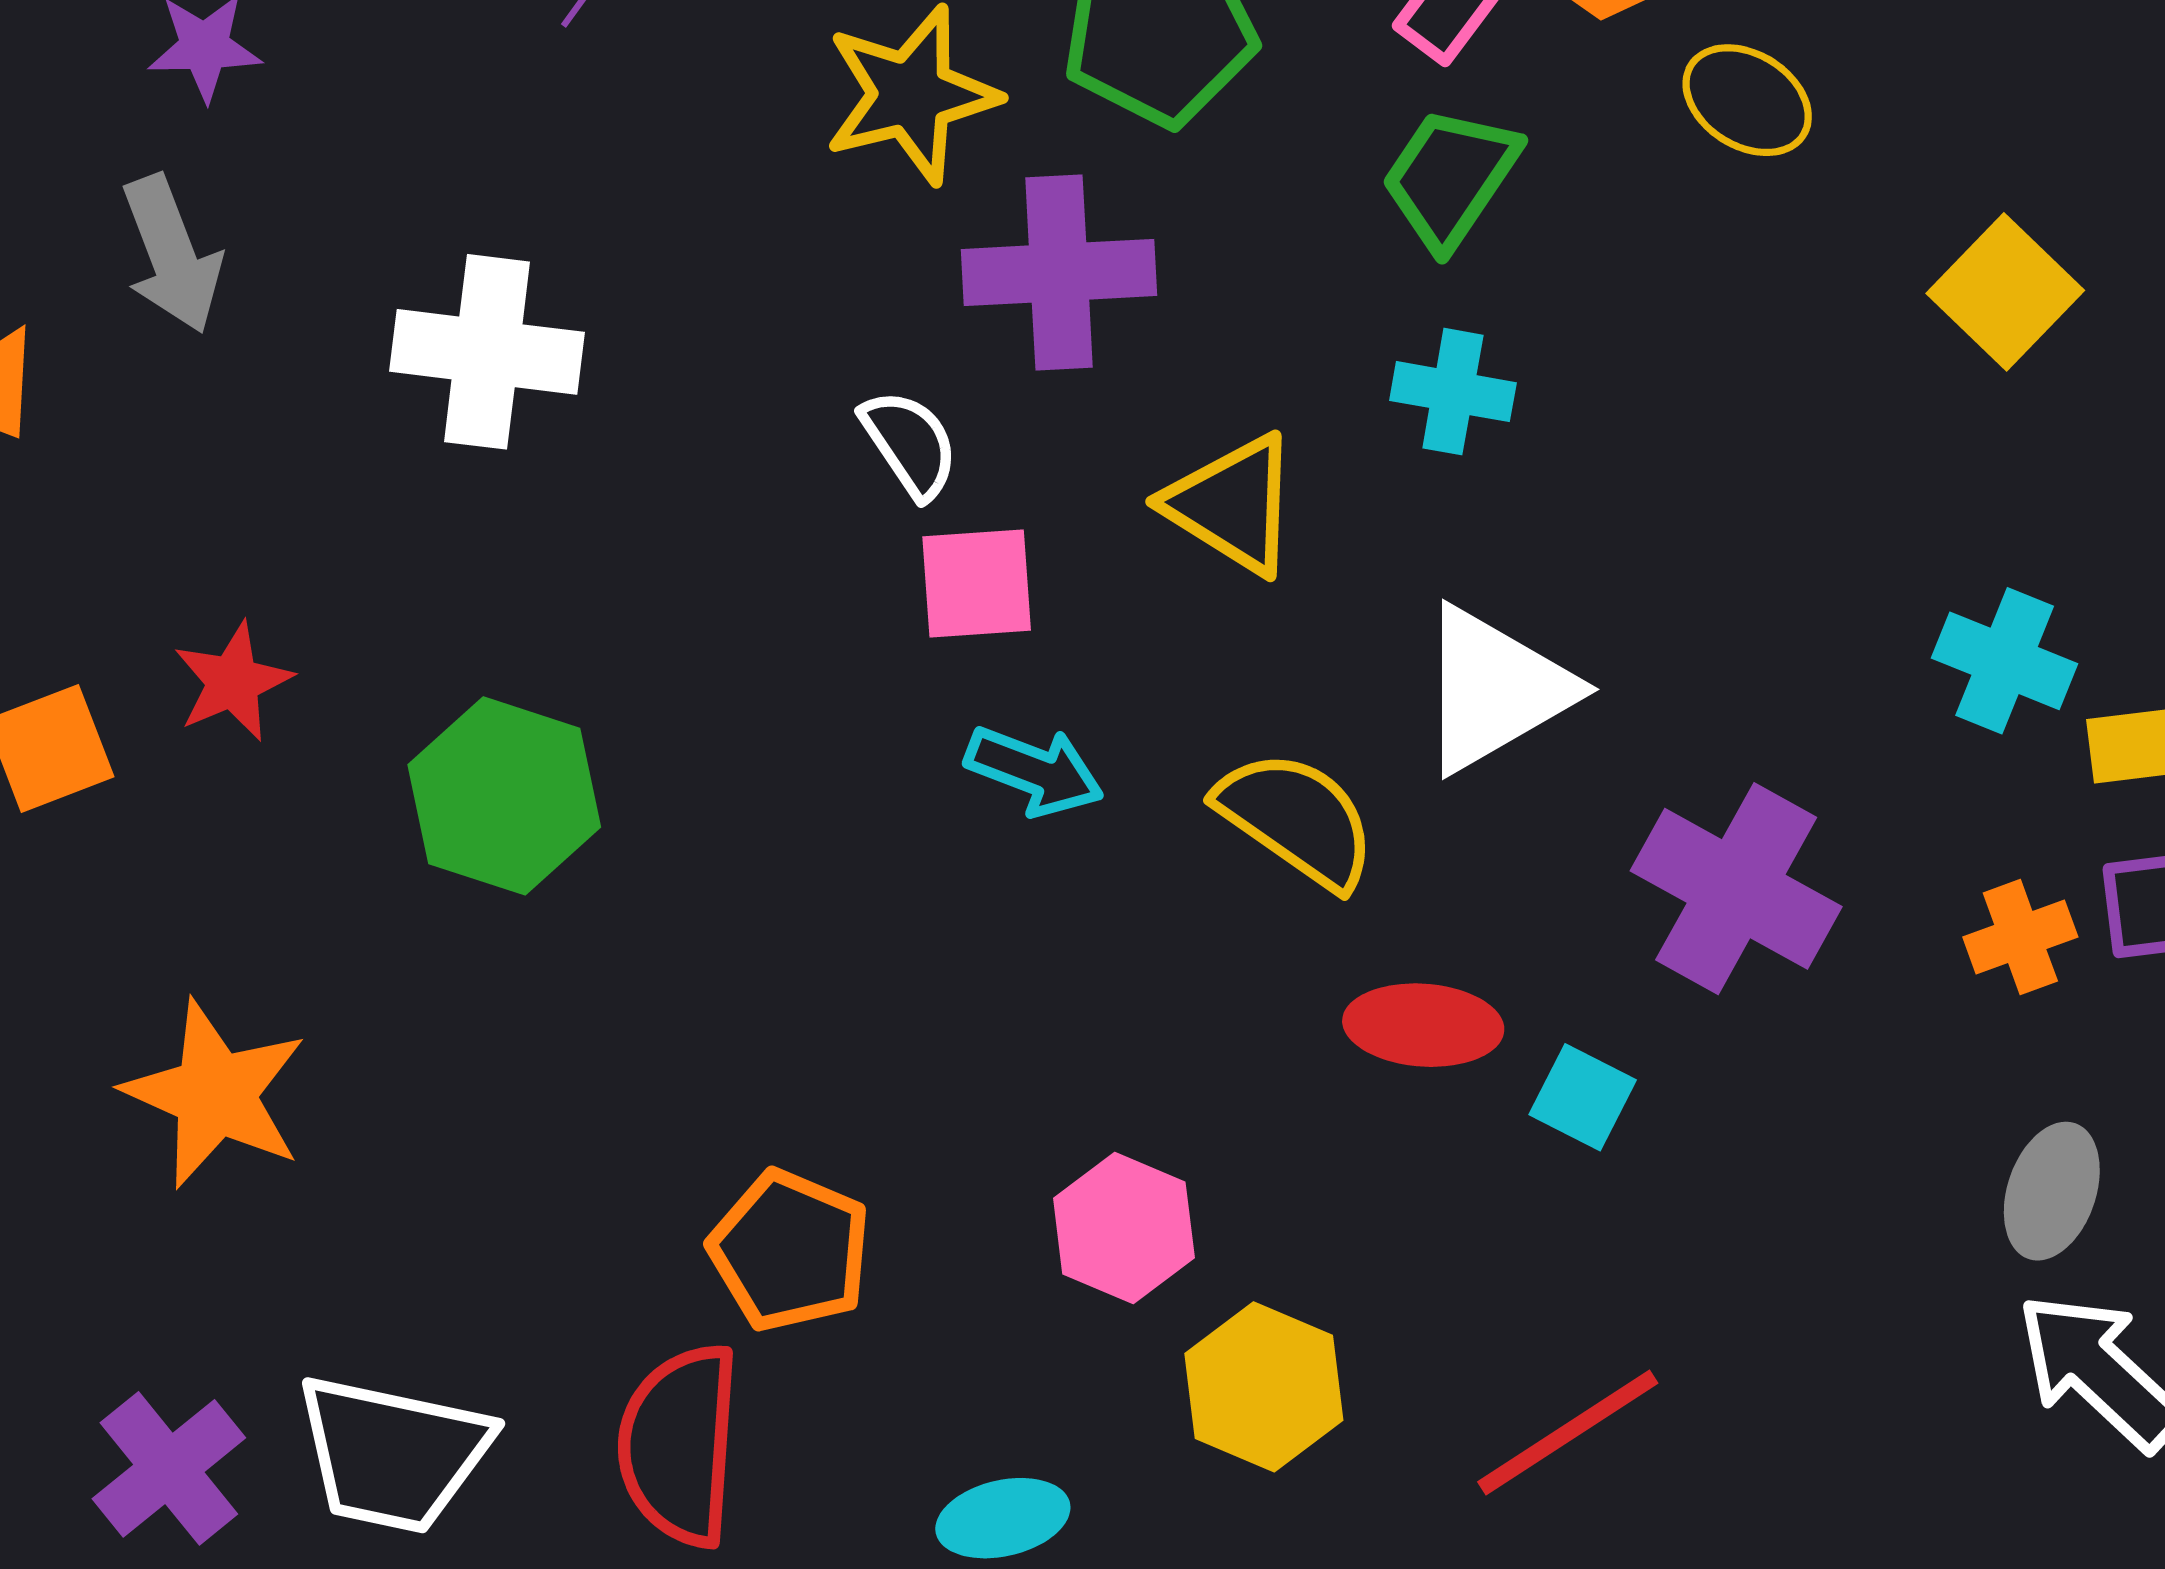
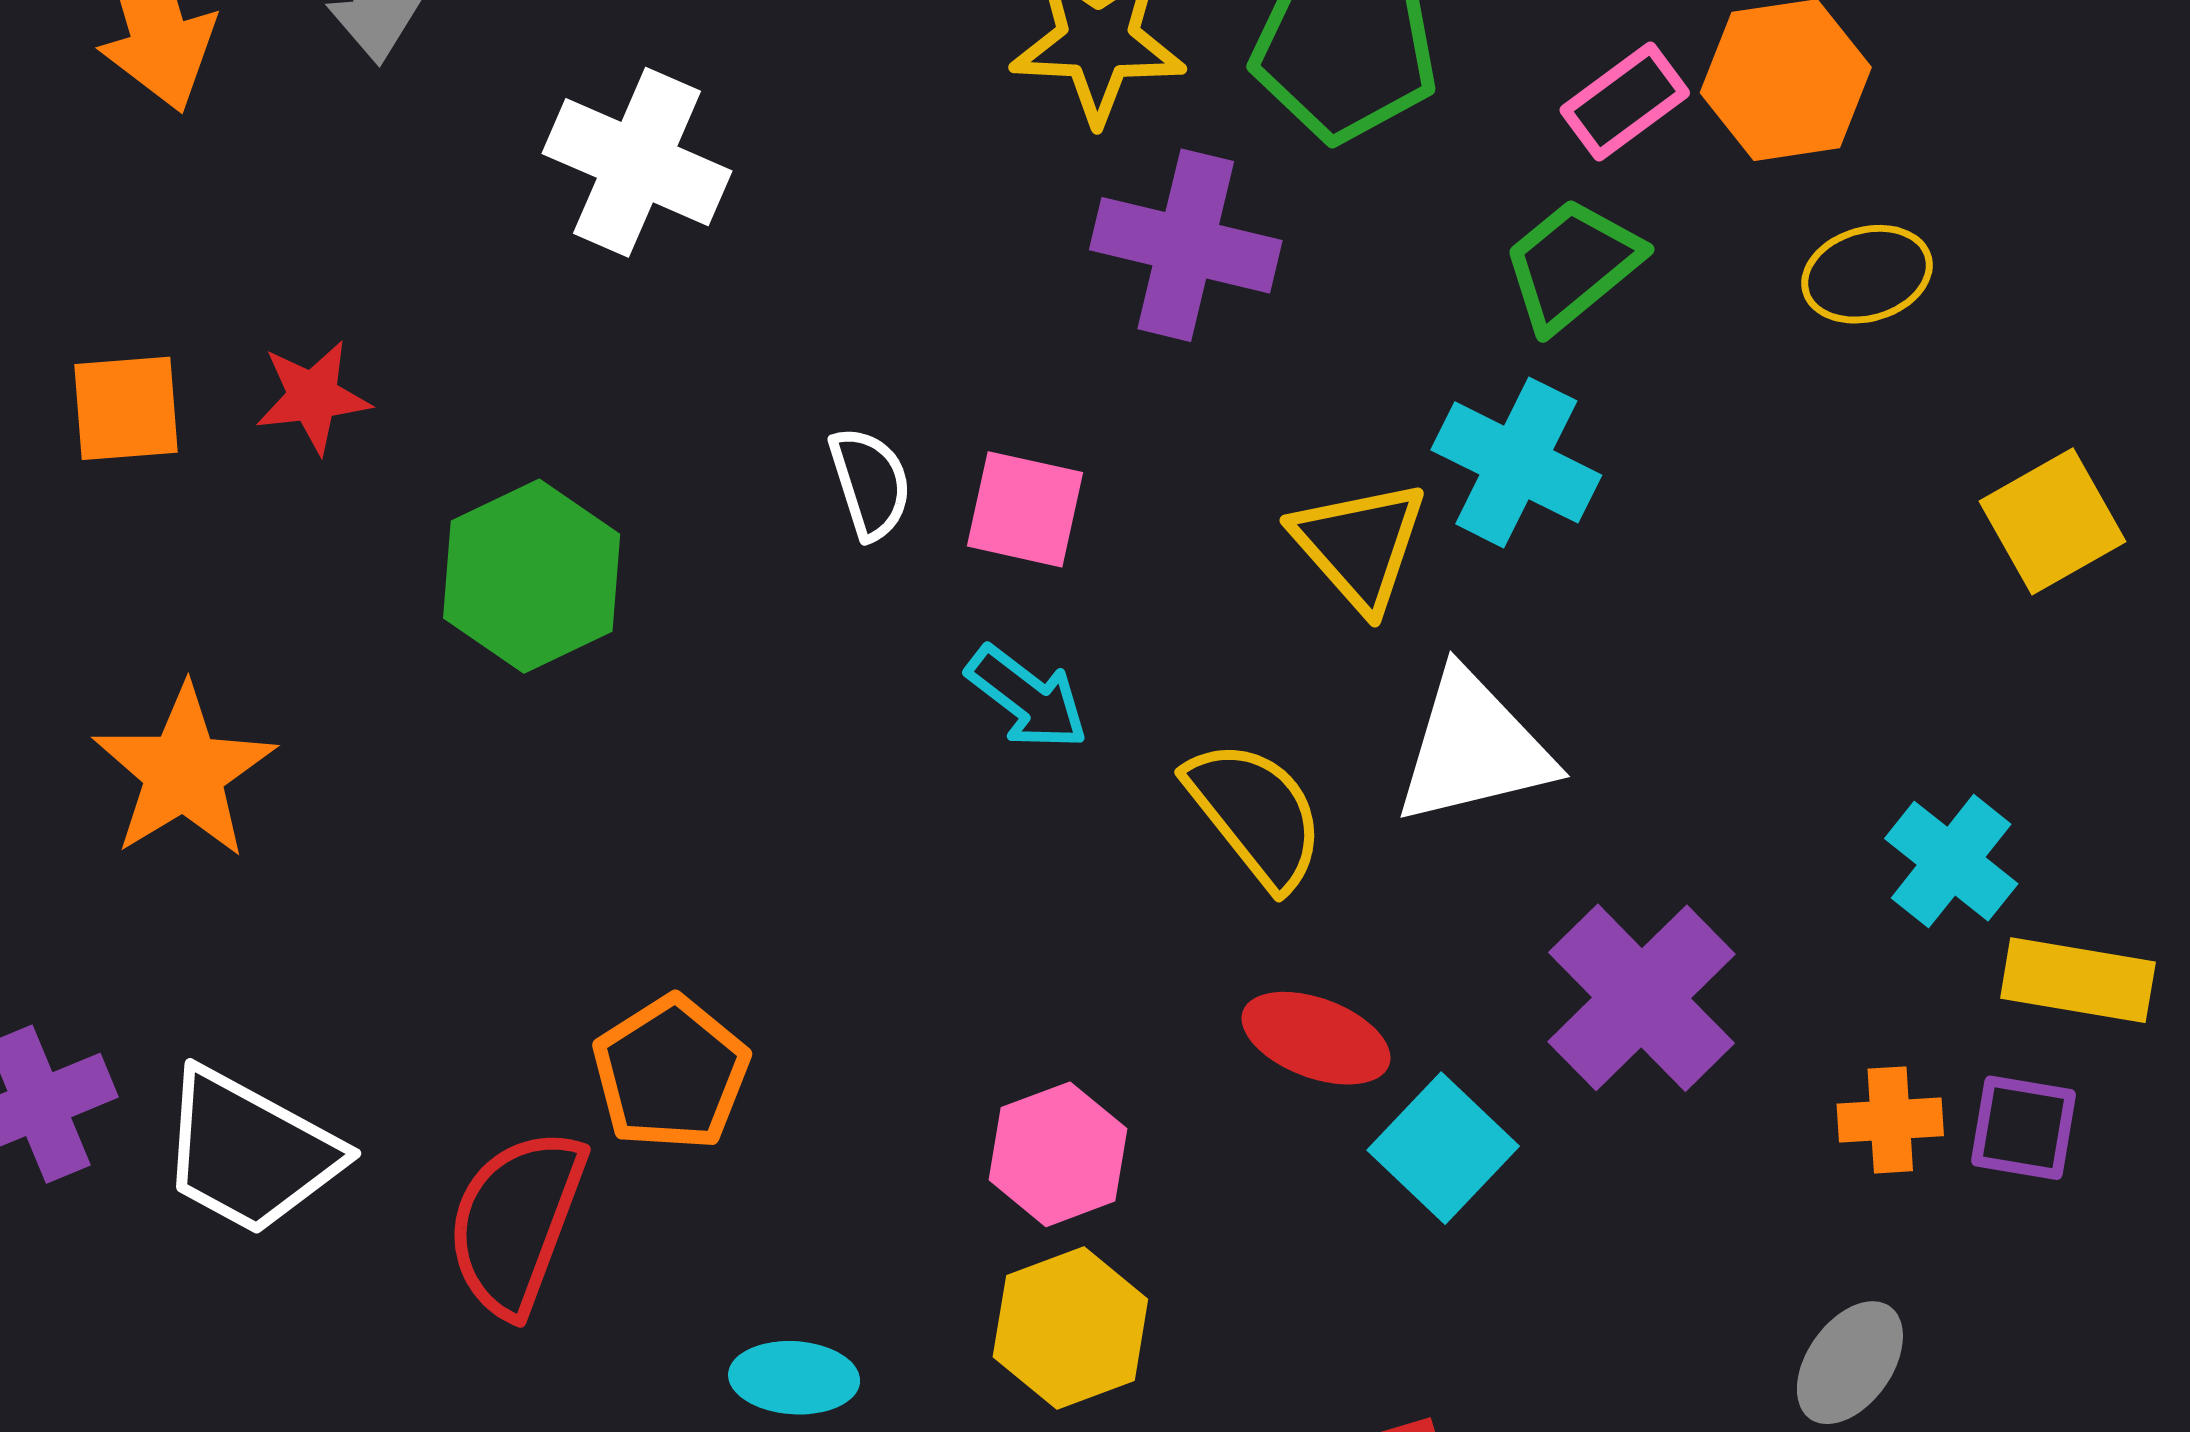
yellow ellipse: (1747, 100) -> (1867, 274), turned -65
cyan cross: (1453, 392) -> (1516, 462), size x1.4
white semicircle: (910, 444) -> (870, 483), moved
yellow triangle: (1232, 505) -> (1359, 545), moved
cyan square: (1583, 1097) -> (1443, 1148), size x1.4
pink hexagon: (1124, 1228) -> (1058, 1154), moved

